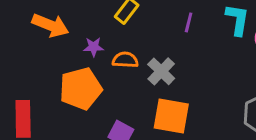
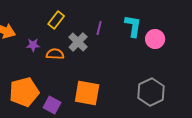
gray cross: (161, 71) -> (78, 42), moved
orange pentagon: (81, 89) -> (24, 92), moved

